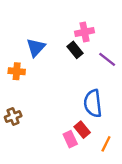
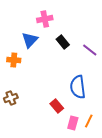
pink cross: (85, 32) -> (45, 19), moved
red rectangle: (82, 130) -> (57, 106), moved
pink rectangle: (70, 139) -> (73, 123), moved, turned 40

